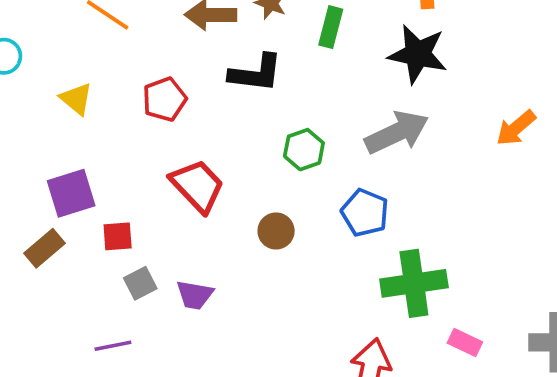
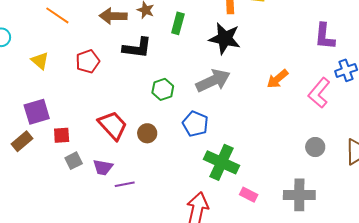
red trapezoid: (197, 186) -> (113, 125), moved
green cross: (414, 283) -> (221, 162), turned 32
purple line: (113, 346) -> (125, 184), moved

